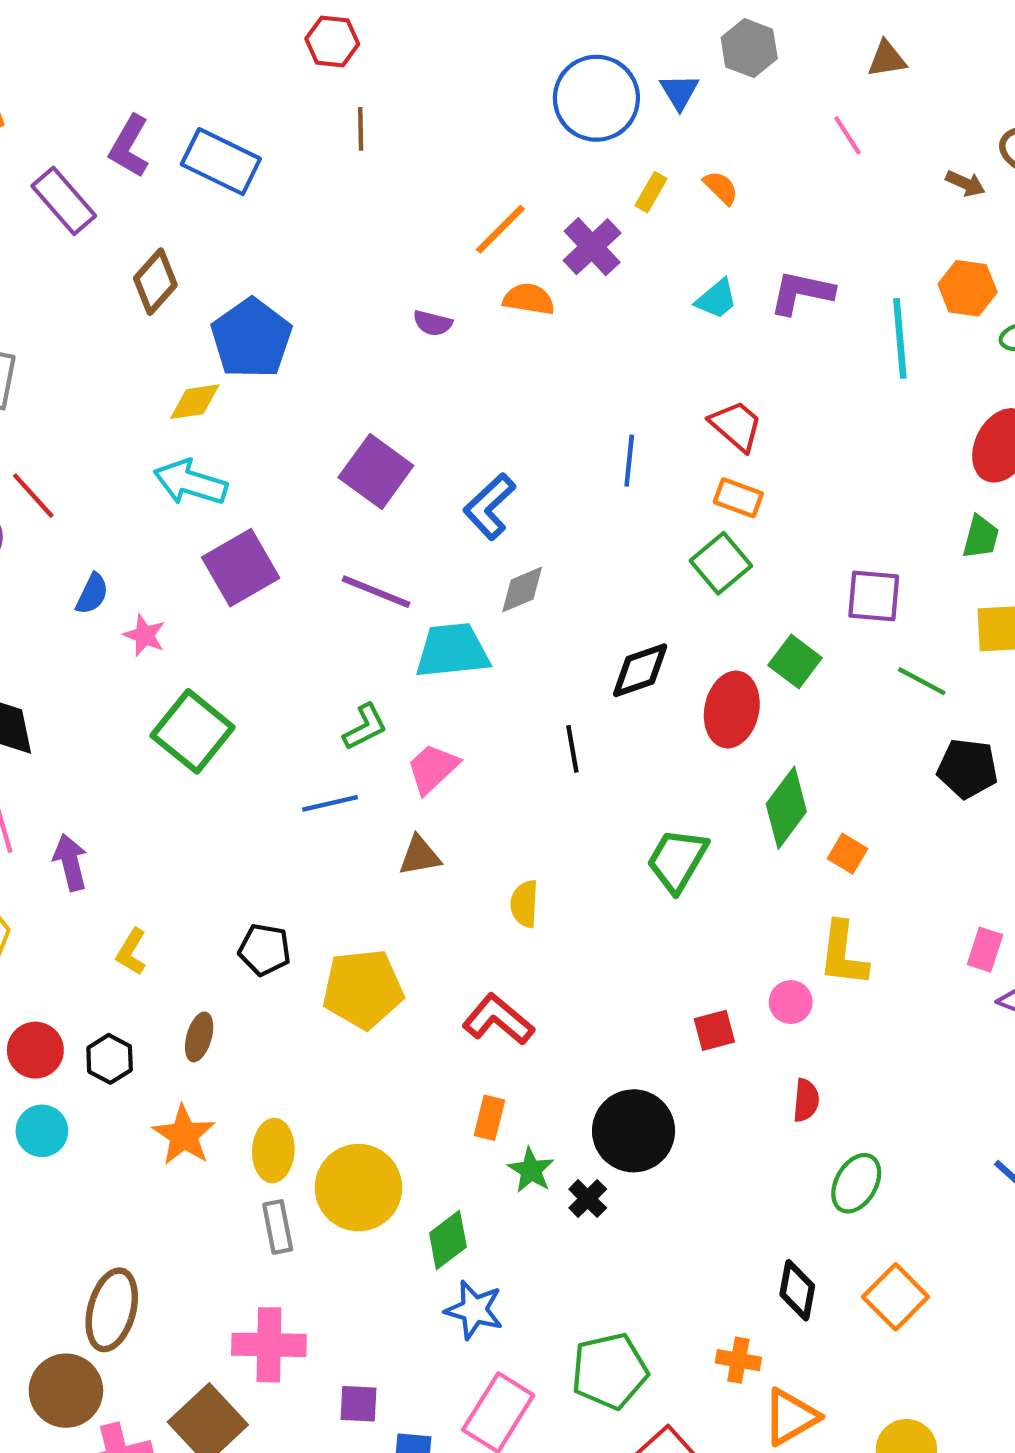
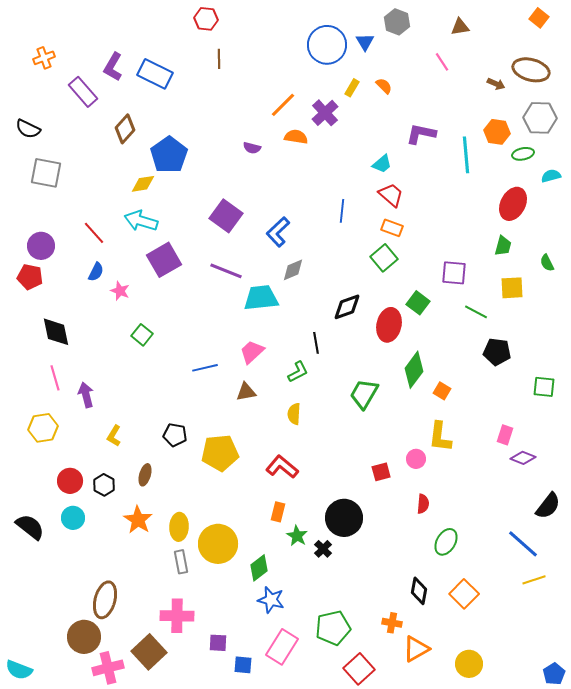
cyan trapezoid: (716, 299) -> (382, 164), moved
red line: (33, 496) -> (94, 233), moved
green L-shape: (365, 727) -> (298, 372), moved
green square: (193, 731) -> (142, 335), size x0.6

